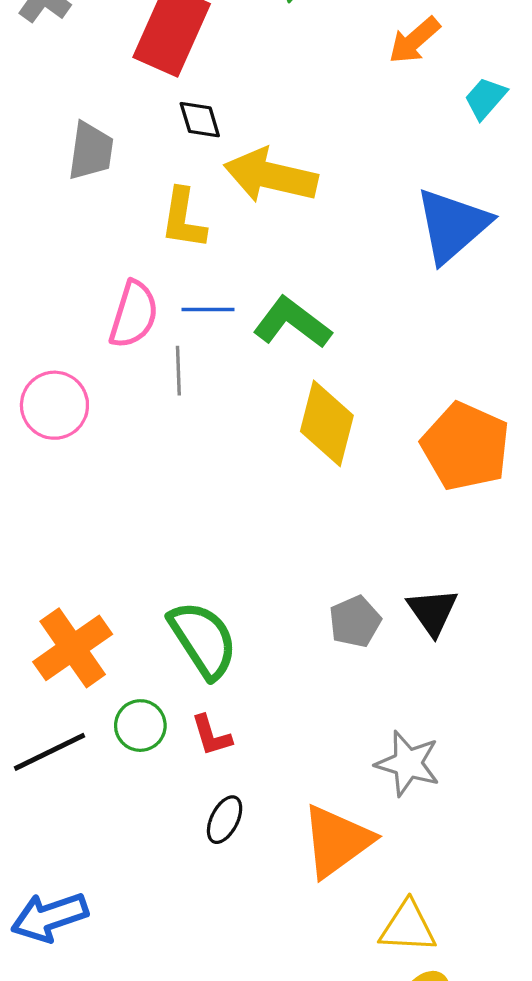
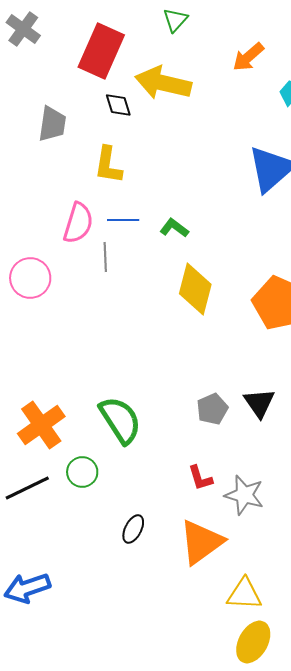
yellow arrow: (271, 176) -> (163, 83), moved
green L-shape: (292, 323) -> (174, 228), size x0.6
red L-shape: (211, 735) -> (200, 478), moved

